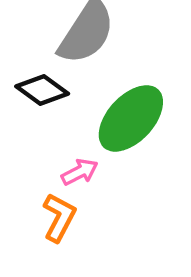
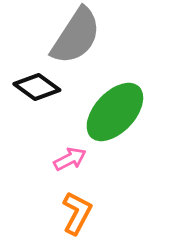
orange L-shape: (59, 217) -> (77, 213), moved

